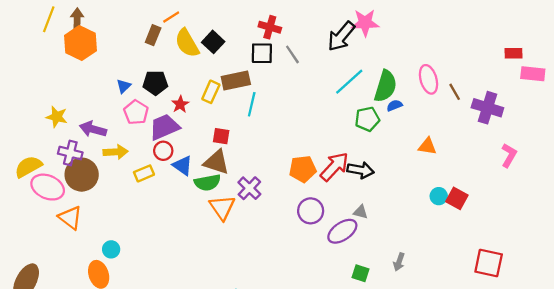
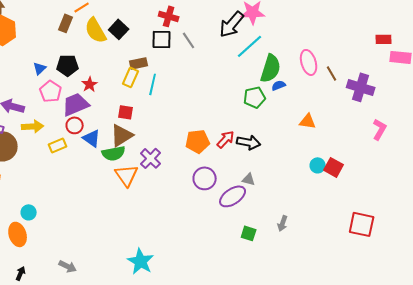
brown rectangle: (236, 80) -> (139, 63), size x0.7
cyan line: (349, 82) -> (250, 46), moved
yellow rectangle: (211, 92) -> (131, 77), moved
brown triangle: (217, 162) -> (122, 135), turned -50
red arrow: (334, 167) -> (226, 139), size x0.7

